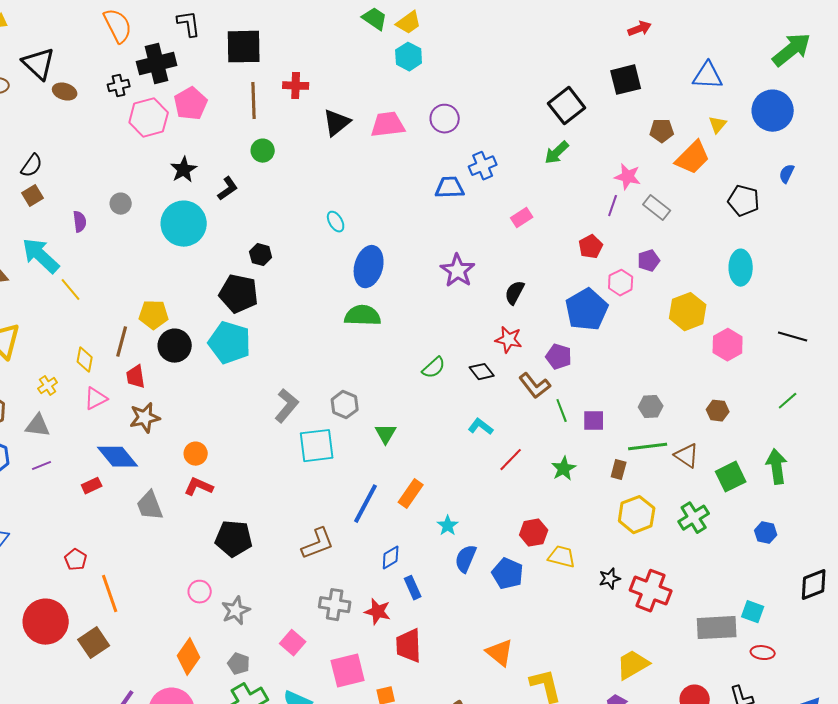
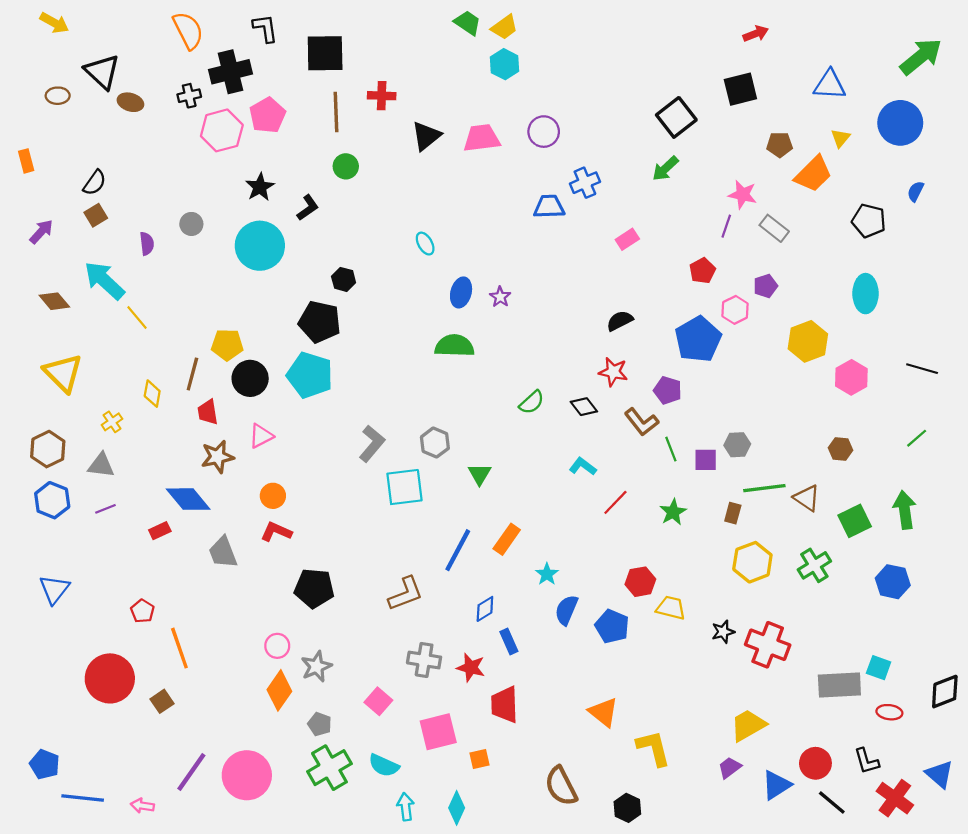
blue ellipse: (369, 267) -> (461, 292), size x0.7
purple star: (458, 271) -> (500, 297), moved, size x0.6
black semicircle: (515, 293) -> (620, 321), turned 35
pink triangle: (96, 399) -> (261, 436), moved
gray hexagon: (651, 407) -> (737, 445), moved
blue hexagon: (766, 533) -> (893, 582), size x1.4
black diamond: (814, 585) -> (945, 692), moved
brown square: (94, 643) -> (162, 701), size x0.7
orange diamond: (189, 657) -> (279, 690), moved

